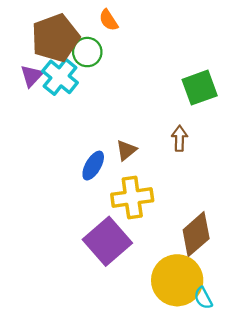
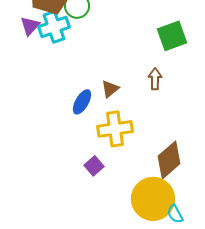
cyan cross: (60, 77) -> (54, 27), turned 32
purple square: (107, 241) -> (94, 166), size x0.5

